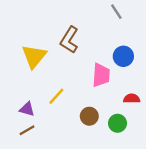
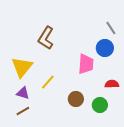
gray line: (116, 12) -> (111, 28), moved
brown L-shape: (69, 40) -> (46, 38), moved
yellow triangle: (34, 56) -> (22, 67), moved

